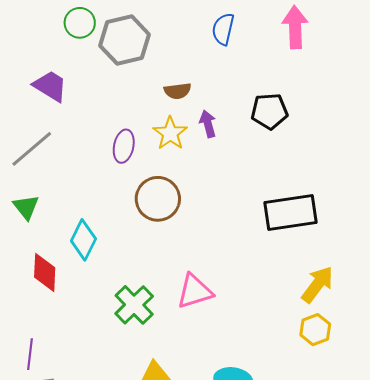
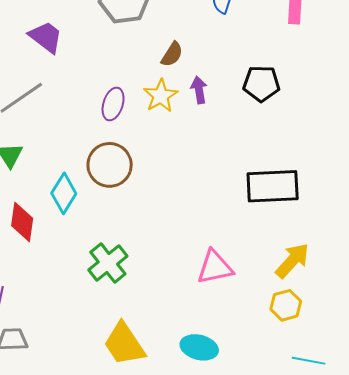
brown semicircle: (178, 91) -> (172, 54), turned -56
brown circle: (158, 199) -> (110, 165), moved
pink triangle: (195, 291) -> (215, 267), moved

